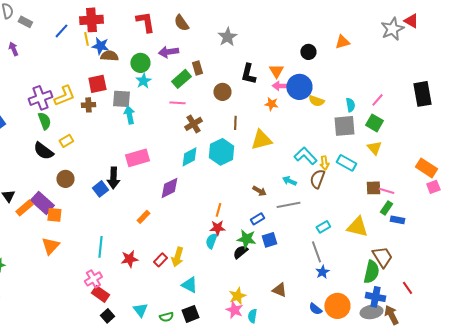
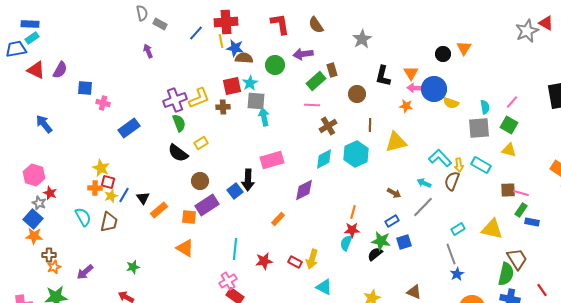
orange triangle: (342, 42) -> (464, 48), moved, turned -42
cyan star: (143, 81) -> (250, 83), moved
yellow triangle: (374, 148) -> (509, 150), turned -35
purple rectangle: (42, 203) -> (207, 205), moved, turned -75
gray line: (288, 205) -> (423, 207), turned -35
orange triangle: (50, 246) -> (185, 248), turned -42
red rectangle: (160, 260) -> (295, 262), turned 72

